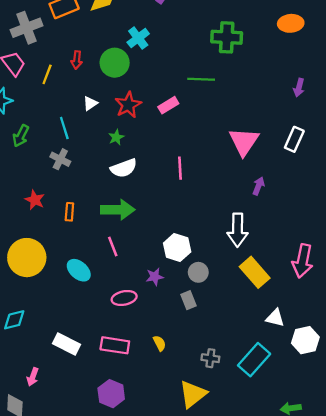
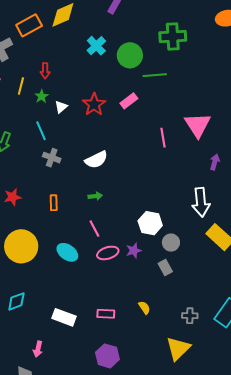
green circle: (115, 63) -> (130, 55), moved
green star: (116, 137) -> (42, 96), moved
gray cross: (60, 159) -> (52, 158), moved
pink line: (180, 168) -> (163, 138), moved
red star: (35, 200) -> (13, 197), moved, turned -30
green arrow: (118, 210) -> (95, 196), size x0.5
pink ellipse: (124, 298) -> (108, 253), moved
pink rectangle: (115, 345) -> (106, 314), size x0.7

